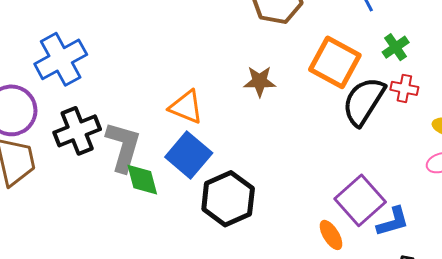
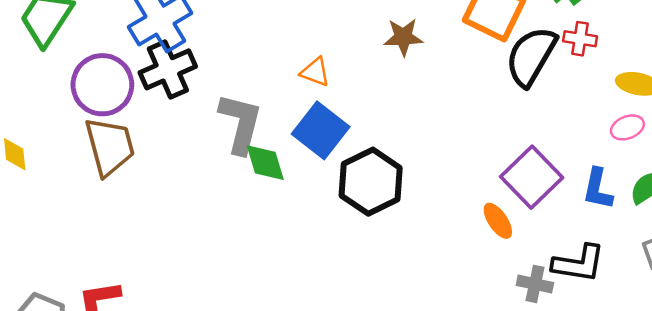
orange triangle: (186, 107) -> (315, 72), size x0.7
black cross: (77, 131) -> (168, 69), moved
blue L-shape: (393, 222) -> (598, 189), moved, turned 120

